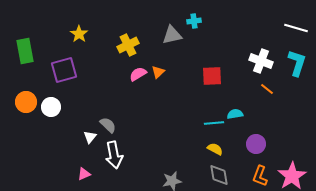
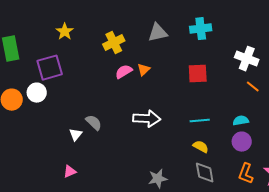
cyan cross: (194, 21) -> (201, 29), moved, size x1.5
white circle: (51, 107) -> (37, 93), moved
cyan semicircle: (235, 114) -> (241, 121), moved
white arrow: (114, 155) -> (147, 119), moved, turned -76

